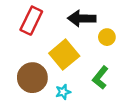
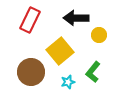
cyan star: (63, 92) -> (68, 82), moved

